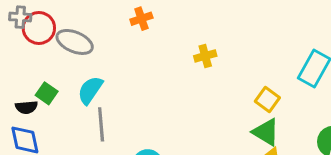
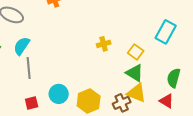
yellow cross: (205, 56) -> (104, 44), moved

